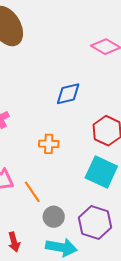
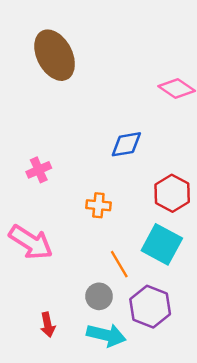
orange line: (32, 192) -> (119, 264), moved

